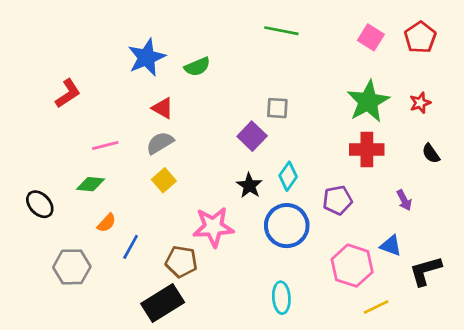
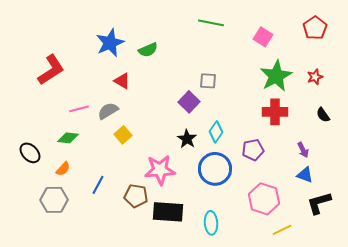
pink square: (371, 37) -> (263, 37), moved
red L-shape: (68, 93) -> (51, 70), size x1.4
gray semicircle: (160, 143) -> (108, 111), moved
orange semicircle: (107, 223) -> (63, 169), moved
blue triangle: (391, 246) -> (305, 175), moved
black rectangle: (163, 303) -> (168, 212), moved, turned 36

